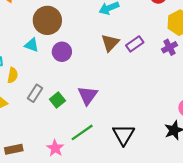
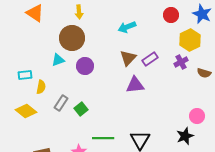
cyan triangle: (32, 45) -> (58, 60), turned -40
purple triangle: (88, 95) -> (135, 85), moved, turned 48
green line: (82, 132) -> (103, 138), turned 35

